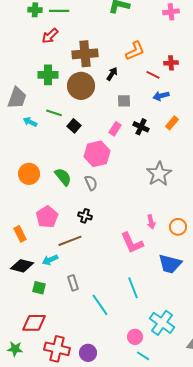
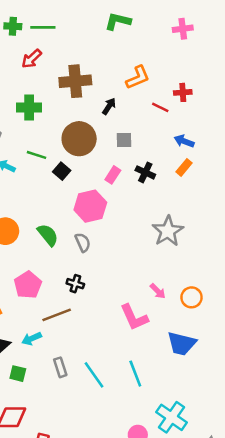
brown circle: (81, 86) -> (79, 139), moved
blue arrow: (161, 96) -> (184, 141), moved, turned 35
pink arrow: (151, 222) -> (158, 291), turned -32
cyan line: (100, 305) -> (94, 375), moved

